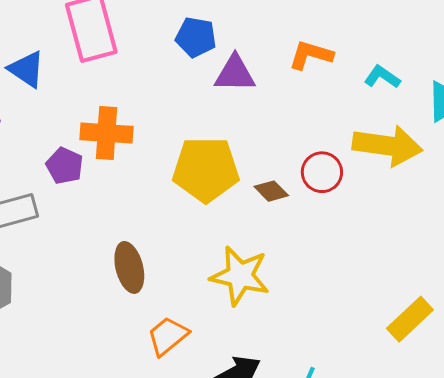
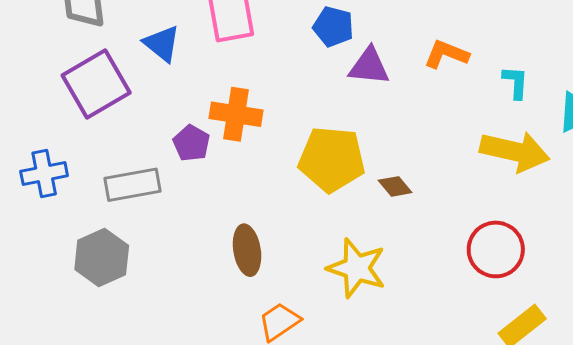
cyan L-shape: (382, 77) -> (515, 82), turned 54
red circle: (322, 172) -> (496, 249), moved, size x1.4

